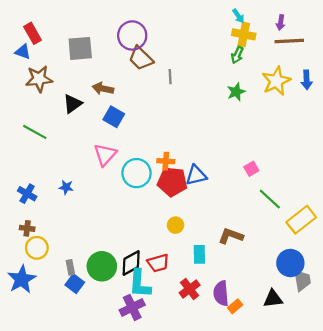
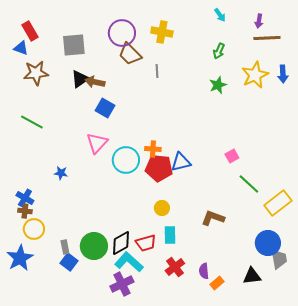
yellow cross: (244, 34) -> (162, 32), moved
black triangle: (73, 104) -> (80, 79), moved
blue cross: (27, 194) -> (25, 198), moved
cyan rectangle: (199, 254) -> (170, 235), moved
cyan L-shape: (140, 284) -> (129, 262), turned 128
purple semicircle: (221, 293) -> (204, 271), size x0.7

